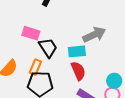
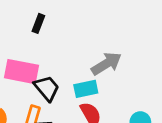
pink rectangle: (31, 33) -> (21, 72), size x1.4

